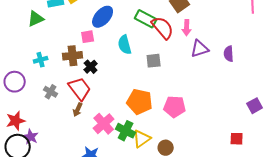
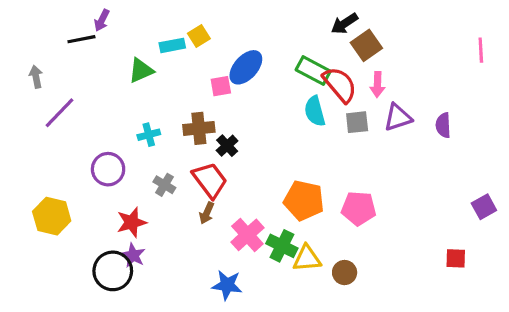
pink square: (88, 37) -> (221, 86), moved
cyan semicircle: (125, 45) -> (315, 111), moved
gray square: (154, 61) -> (357, 122), moved
red star: (16, 121) -> (132, 222), moved
yellow triangle: (142, 139) -> (307, 258), turned 30

